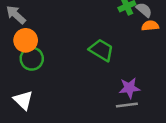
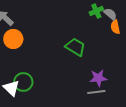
orange semicircle: (150, 26) -> (115, 27), turned -96
green circle: (32, 59) -> (23, 82), moved

